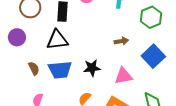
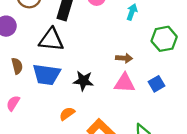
blue square: (153, 56) -> (156, 84), size x0.6
pink triangle: (123, 76) -> (125, 83), moved

